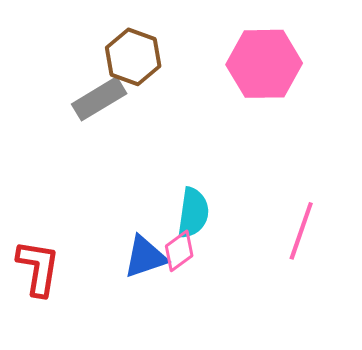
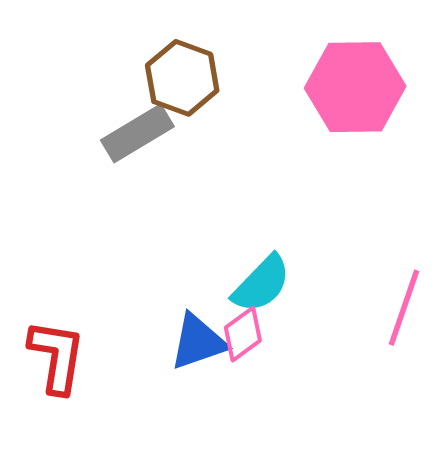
cyan semicircle: (193, 213) -> (261, 284), turned 36

